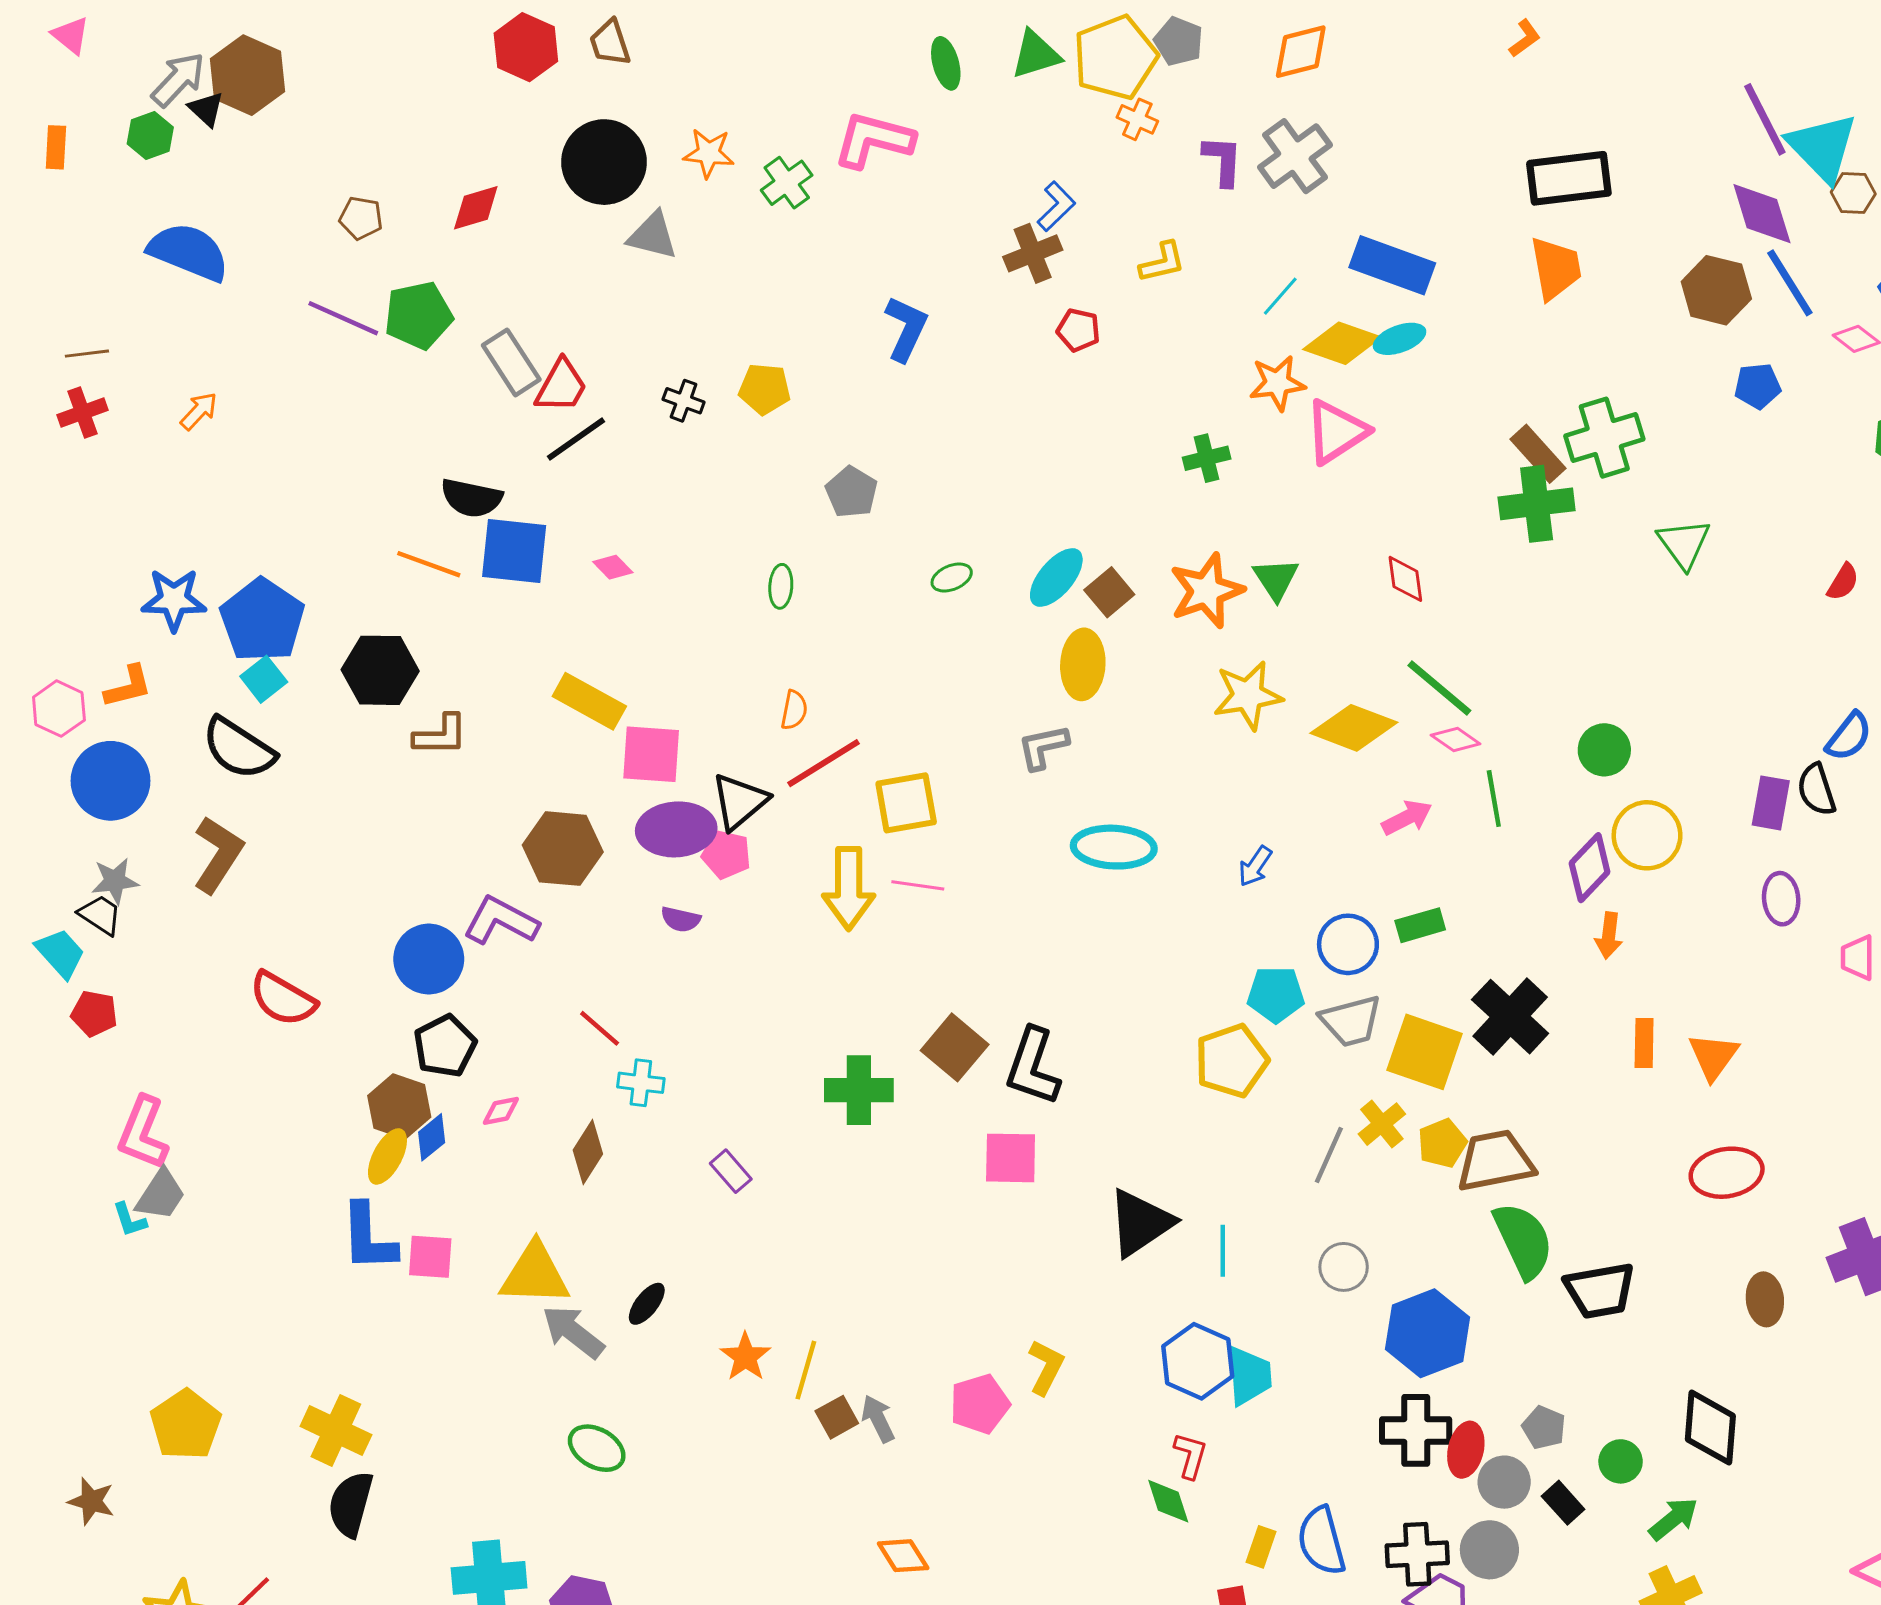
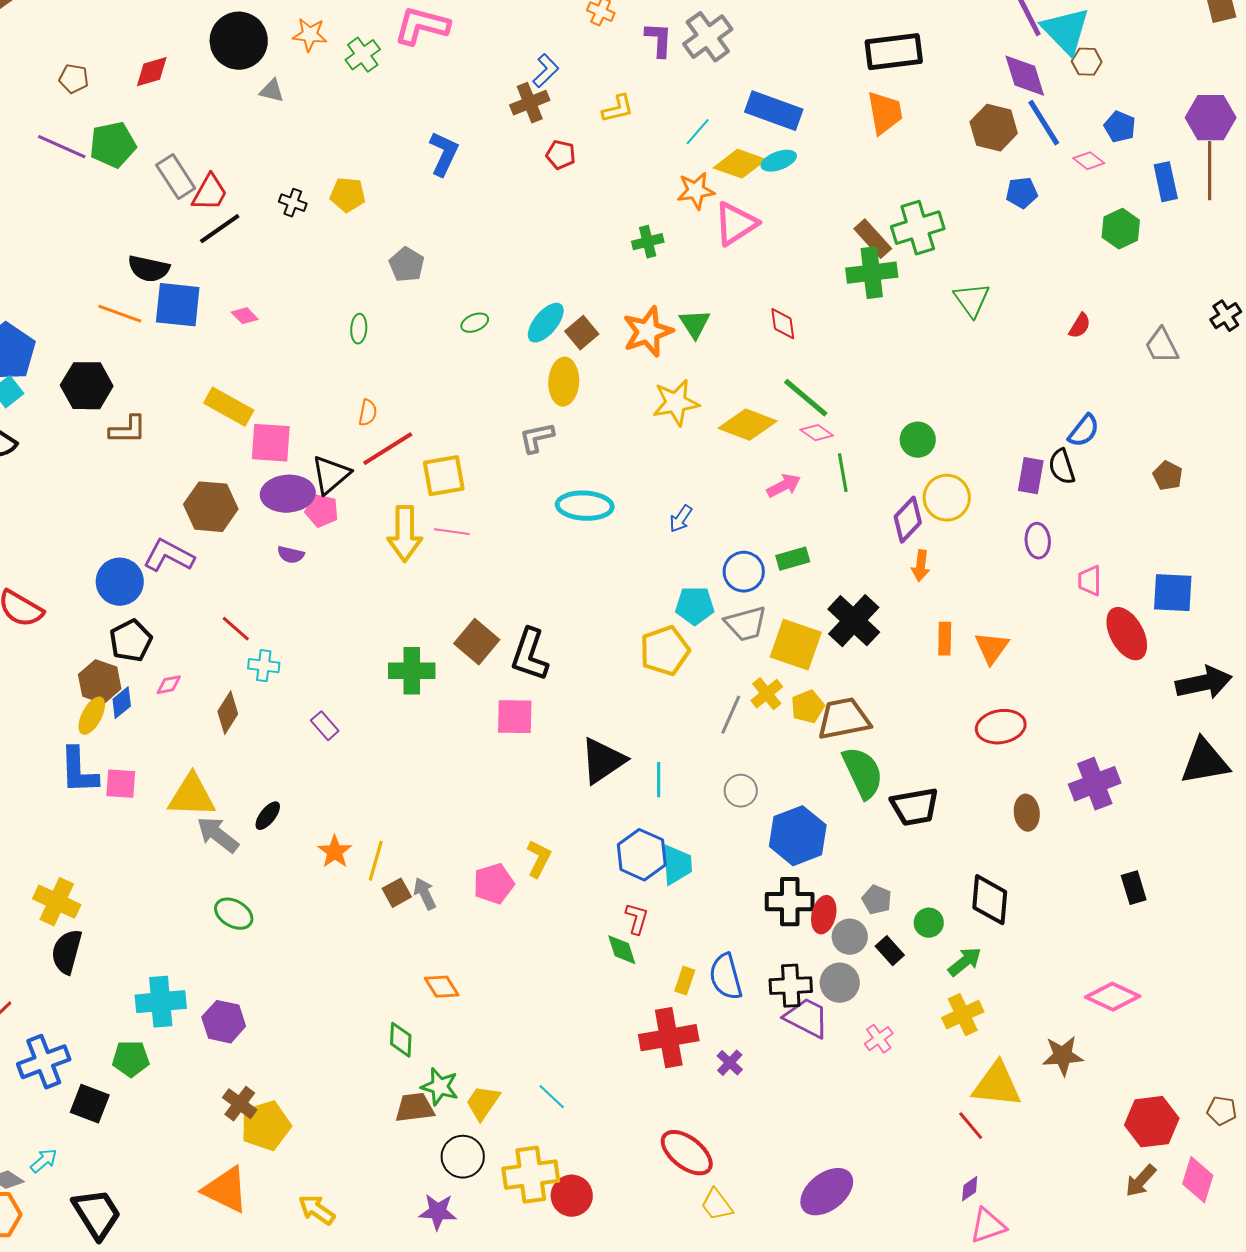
gray triangle: (653, 236) -> (272, 91), size x0.7

